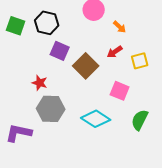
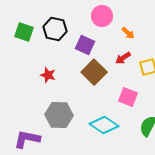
purple square: (60, 51) -> (85, 45), moved
red star: (40, 83) -> (48, 75), moved

